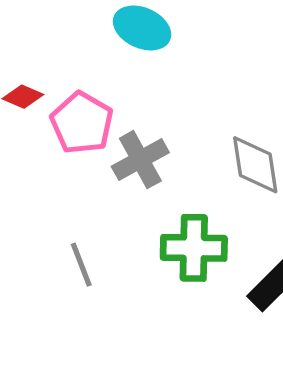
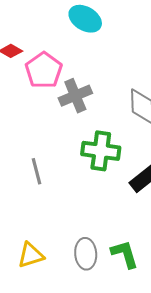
gray line: (81, 265) -> (37, 171), moved

